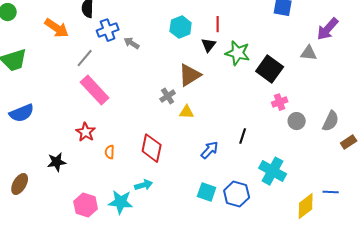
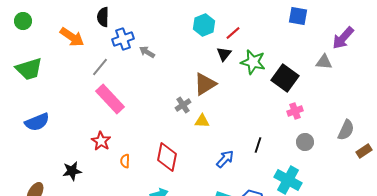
red line: (218, 24) -> (233, 33), turned 49
cyan hexagon: (181, 27) -> (204, 25), moved
gray circle: (297, 121) -> (305, 142), moved

